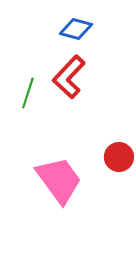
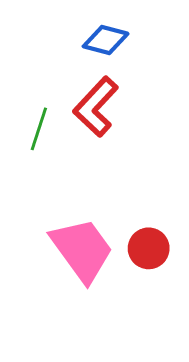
red circle: (119, 157) -> (149, 248), moved

